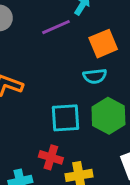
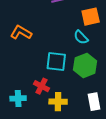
cyan semicircle: (95, 76) -> (81, 37), turned 42

